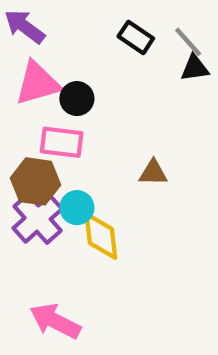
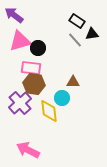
black rectangle: (136, 37) -> (77, 21), moved
gray line: (188, 42) -> (75, 40), moved
brown hexagon: (35, 181) -> (34, 84), moved
cyan circle: (77, 208) -> (62, 98), moved

